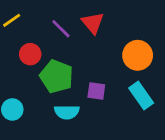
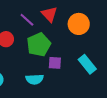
orange circle: (138, 55) -> (79, 24), moved
green pentagon: (56, 76) -> (39, 45), moved, turned 30

